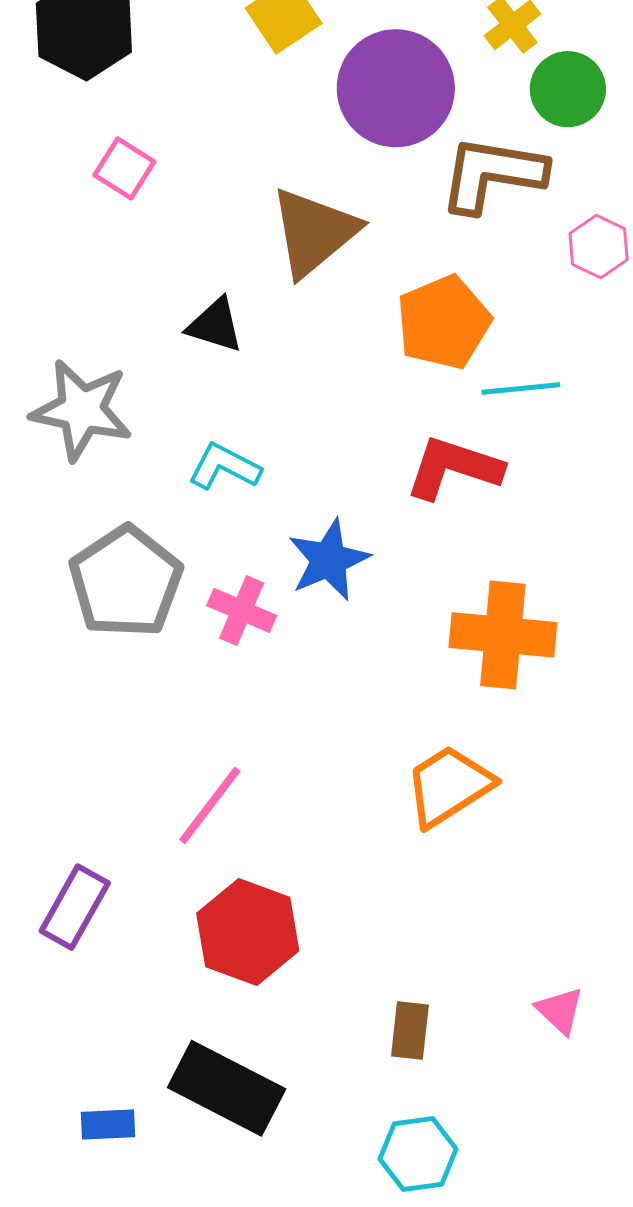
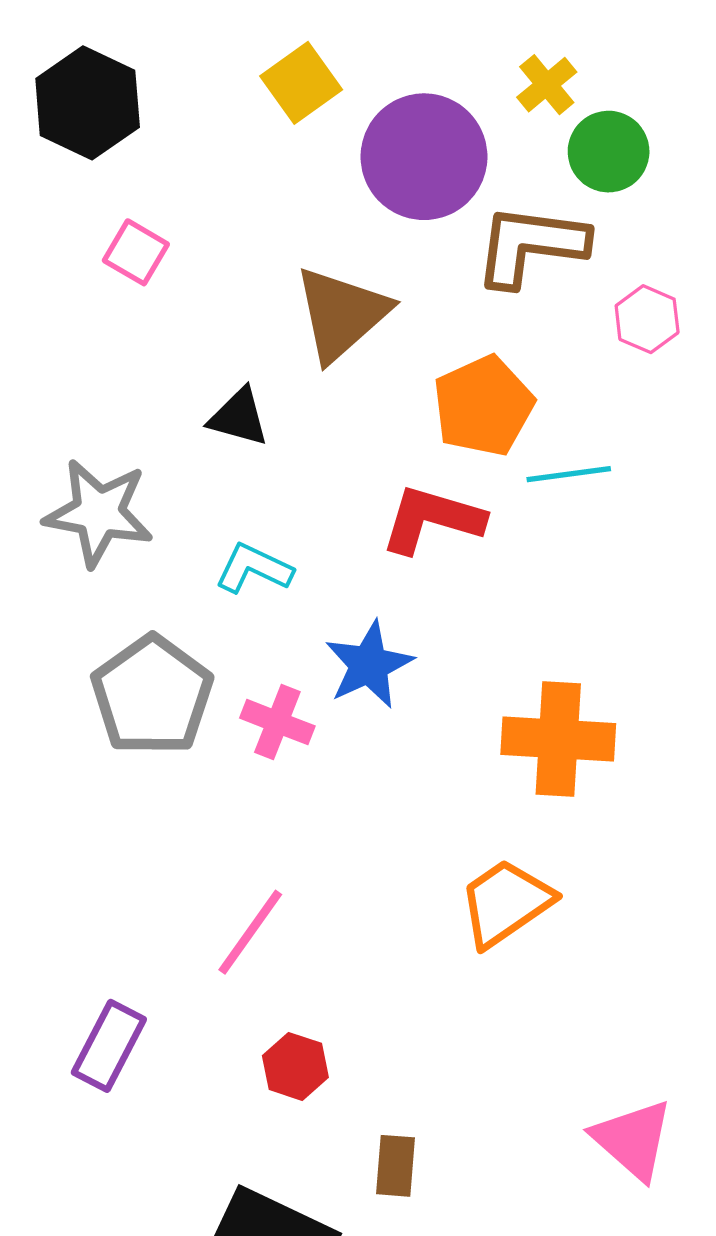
red L-shape: (454, 468) -> (432, 519), moved
red hexagon: (248, 932) -> (295, 1066), size x0.6
pink triangle: (560, 1011) -> (633, 1140), size x1.6
brown rectangle: (410, 1031) -> (396, 1166), moved

